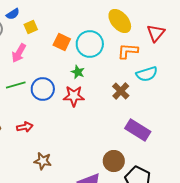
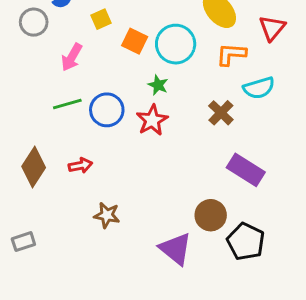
yellow square: (31, 27) -> (101, 19), moved
red star: (74, 96) -> (152, 120), turned -30

